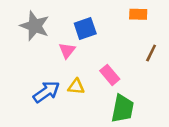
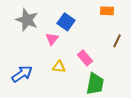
blue square: (85, 28) -> (66, 22), turned -36
blue arrow: (46, 92) -> (22, 74), moved

